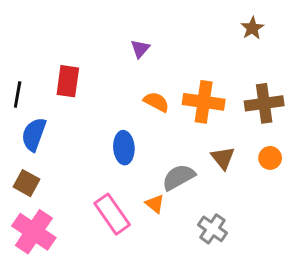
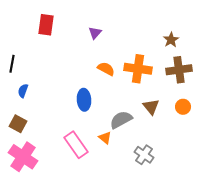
brown star: (252, 28) -> (171, 40), moved
red rectangle: (68, 81) -> (46, 25), moved
blue semicircle: (34, 134) -> (23, 91), size x0.6

